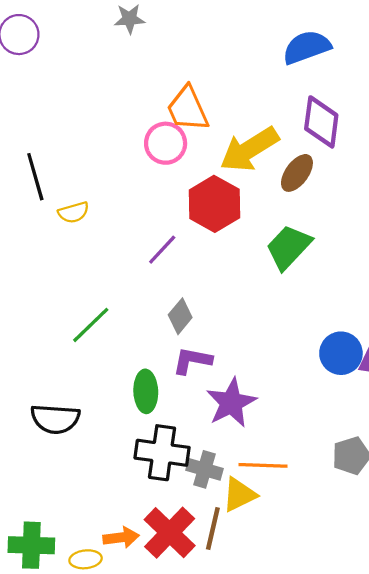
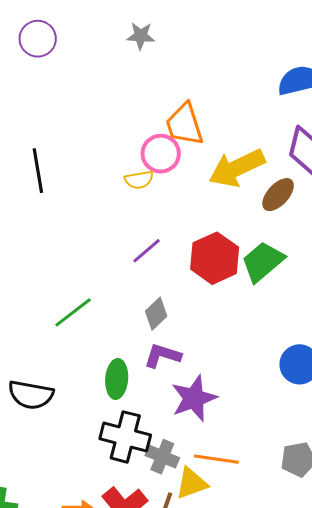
red hexagon: (214, 204) -> (215, 258), moved
yellow semicircle: (74, 212) -> (139, 180), moved

